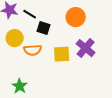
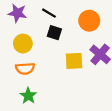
black line: (30, 14) -> (49, 13), moved
orange semicircle: (33, 50) -> (25, 69), moved

